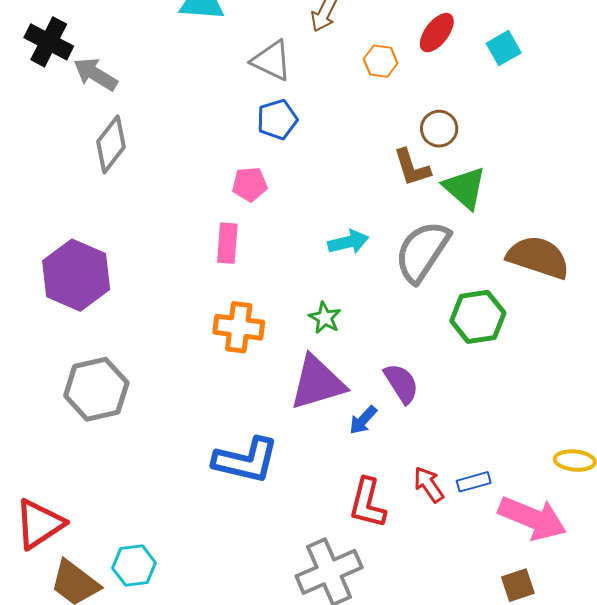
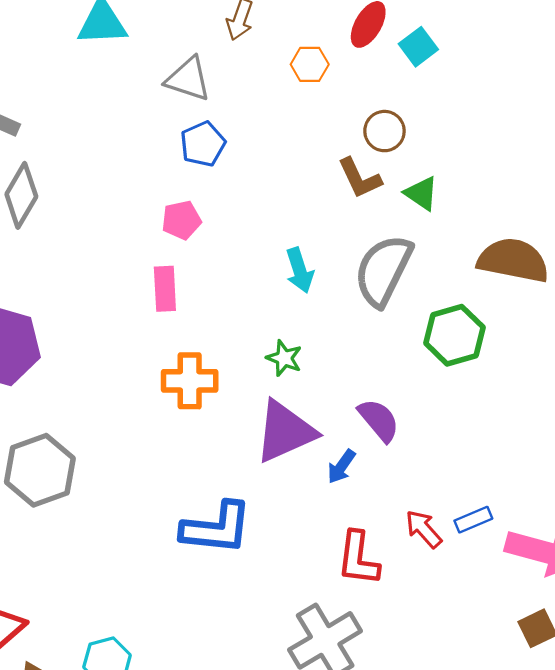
cyan square: (504, 48) -> (418, 47), moved
green triangle: (465, 188) -> (421, 193), size x0.7
cyan arrow: (348, 242) -> (300, 270), turned 93

